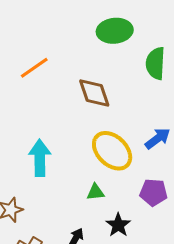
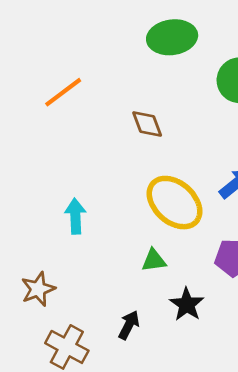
brown diamond: (94, 93) -> (147, 124), size x0.7
cyan arrow: (40, 158) -> (75, 216), size x0.7

